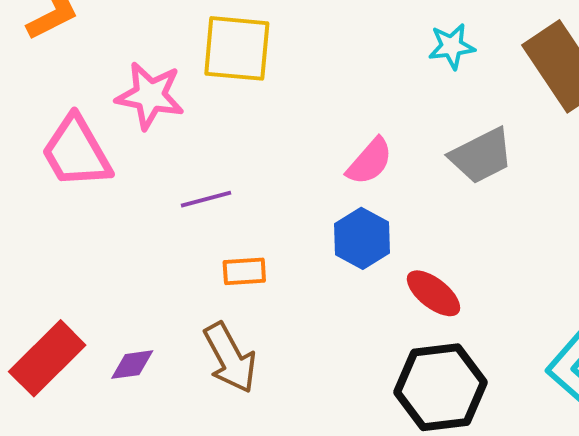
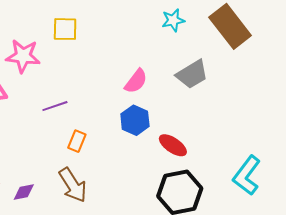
yellow square: (237, 48) -> (65, 29), size x0.7
orange rectangle: (244, 271) -> (77, 141), turned -60

